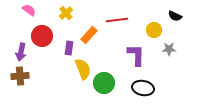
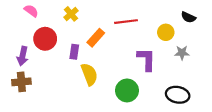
green circle: (104, 83) -> (127, 90), moved
black ellipse: (143, 88) -> (178, 95), moved

